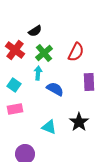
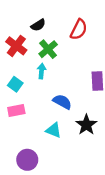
red semicircle: (76, 52) -> (79, 29), moved
blue semicircle: (55, 89) -> (62, 102), moved

